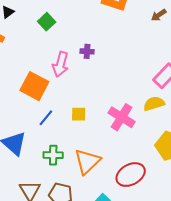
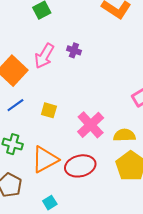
yellow semicircle: (154, 104) -> (124, 135), moved
red ellipse: (131, 175) -> (80, 166), moved

